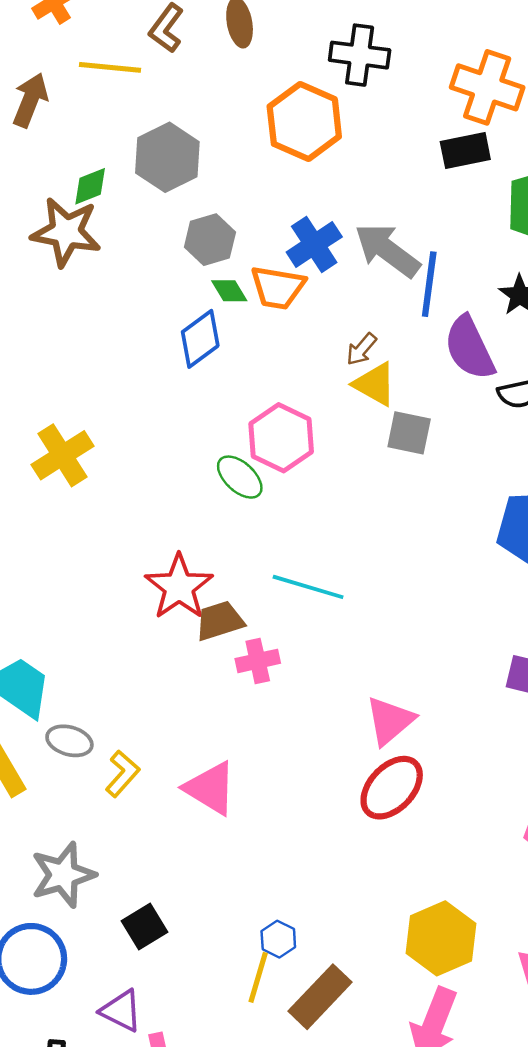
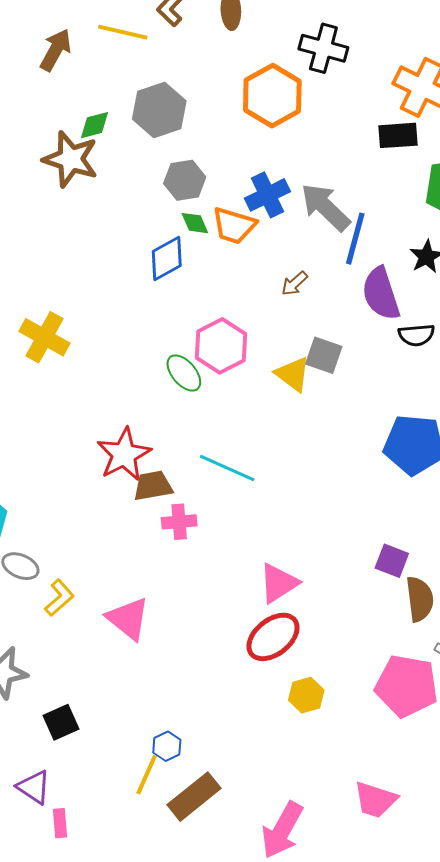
yellow triangle: (375, 384) -> (293, 374), moved
yellow cross: (62, 455) -> (45, 337), turned -36
yellow hexagon: (441, 938) -> (306, 695), moved, size x0.6

